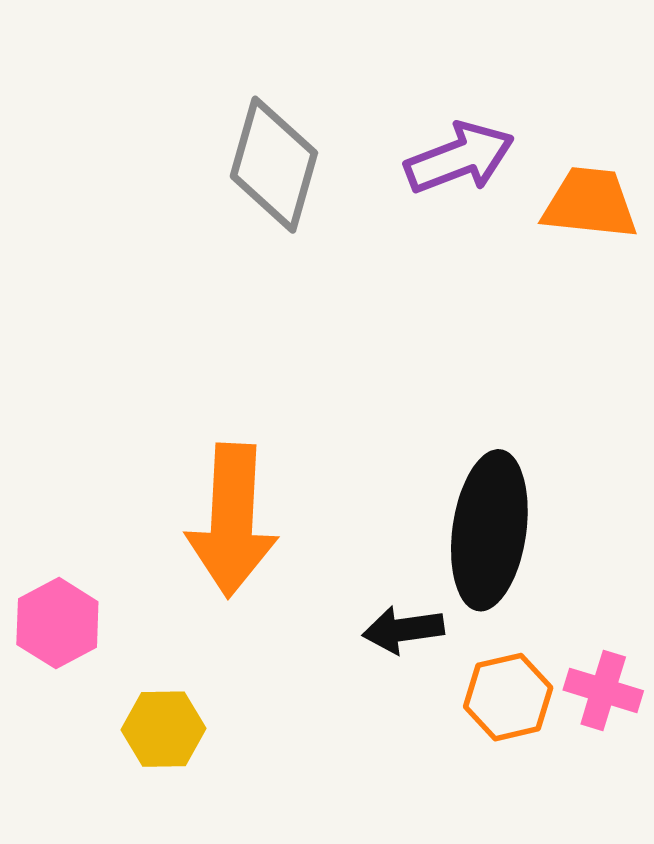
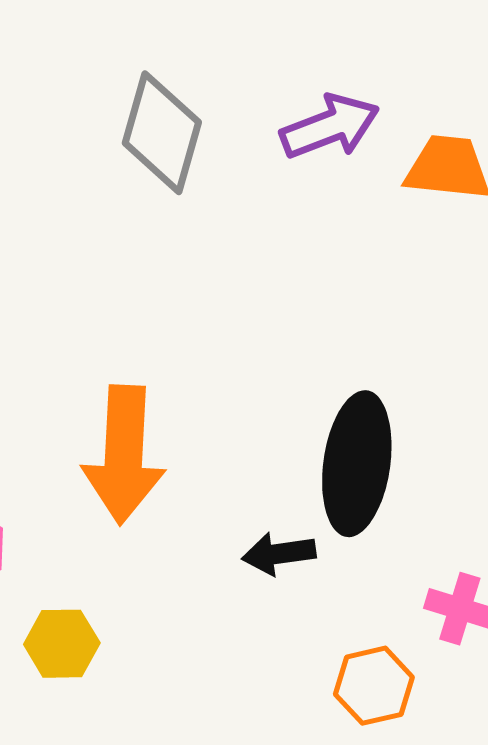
orange hexagon: (508, 697) -> (374, 686), moved

